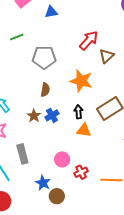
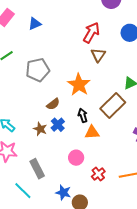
red arrow: (89, 40) -> (91, 33), moved
orange star: (81, 81) -> (79, 85), turned 30
brown semicircle: (45, 90) -> (53, 104), moved, turned 56
pink circle: (62, 159) -> (76, 158), moved

